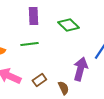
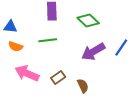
purple arrow: (80, 69) -> (93, 52), moved, turned -135

